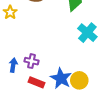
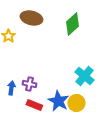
cyan cross: (87, 33) -> (84, 76), moved

